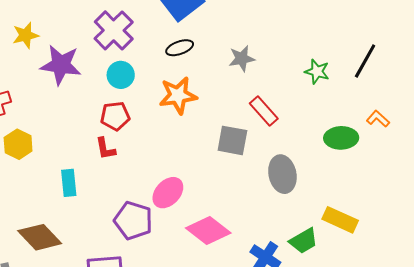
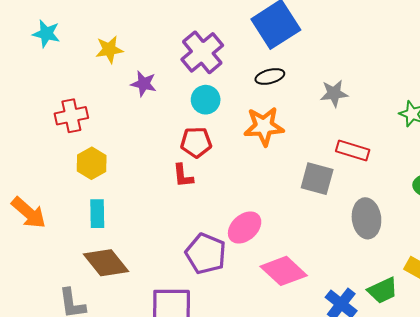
purple star: (61, 65) -> (144, 84), size x0.6
red rectangle: (264, 111) -> (353, 150), turned -36
cyan rectangle: (69, 183) -> (97, 214), moved

